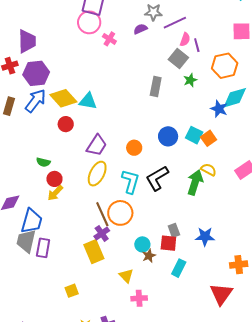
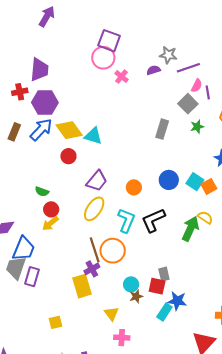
blue star: (205, 237) -> (177, 301), moved

